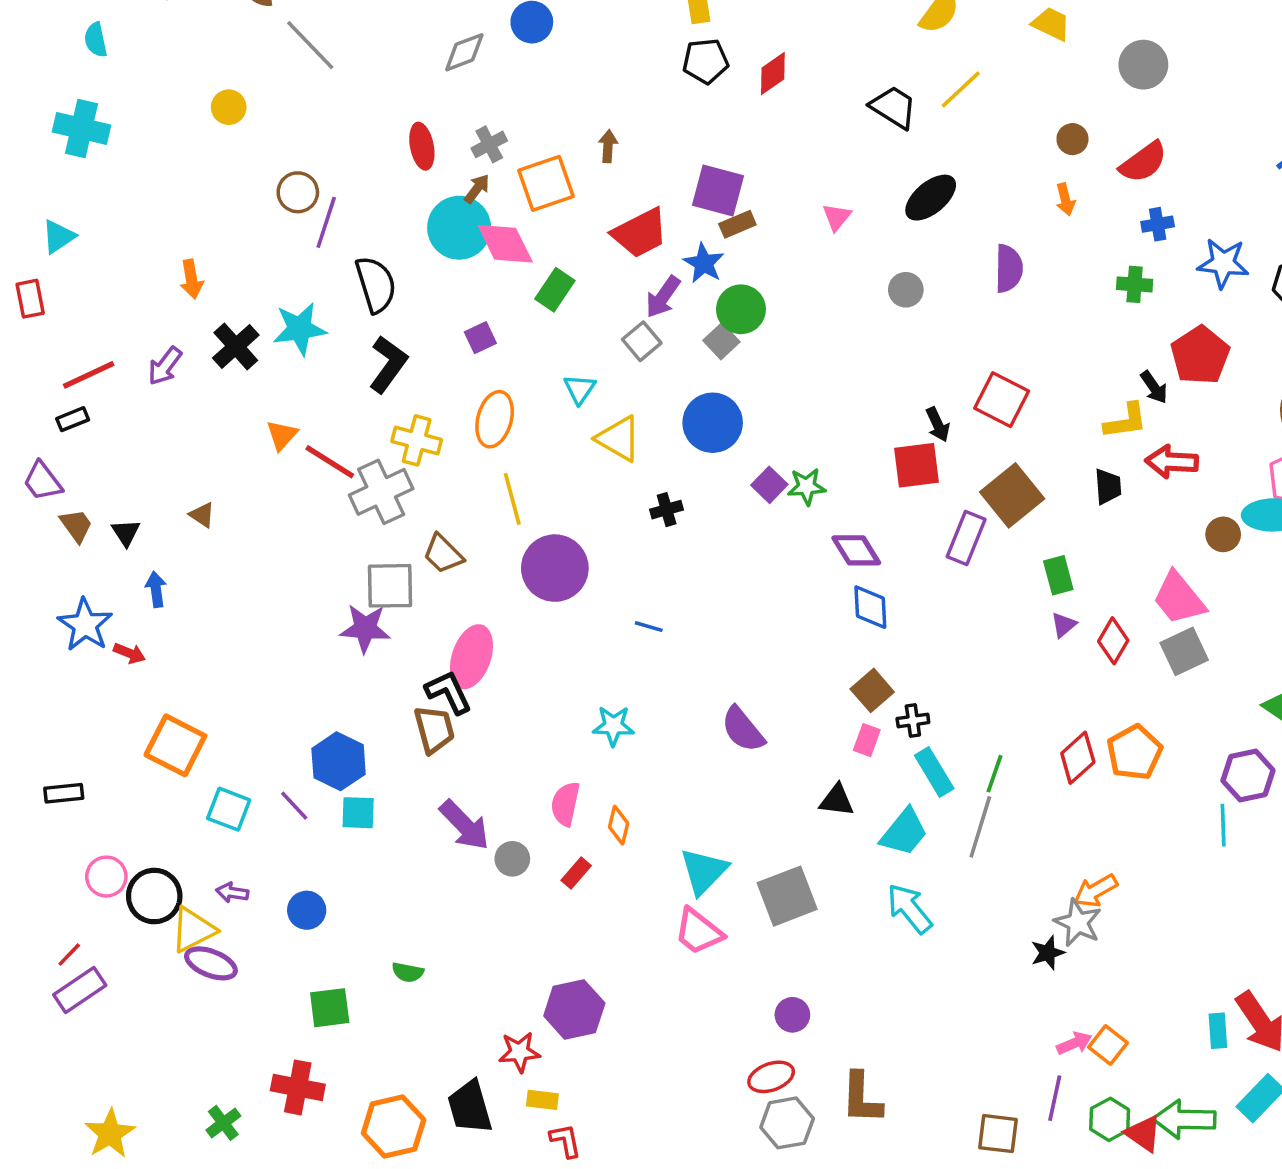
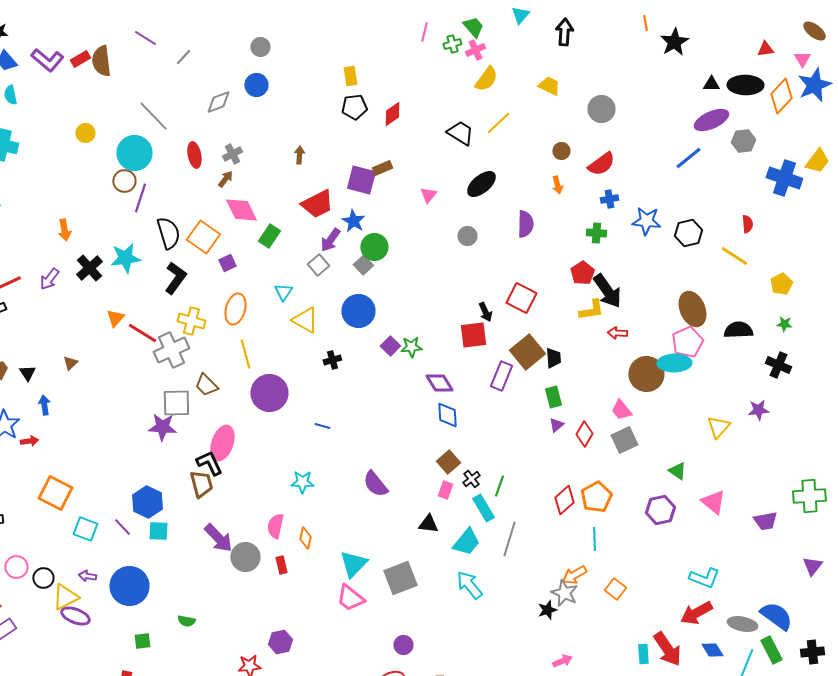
gray line: (310, 45) -> (153, 116), moved
orange square: (546, 183) -> (203, 237), moved, turned -36
brown rectangle: (737, 224) -> (382, 168), moved
cyan circle: (459, 228) -> (134, 153), moved
red pentagon: (1200, 355) -> (582, 273), moved, size x0.7
black arrow: (1154, 387) -> (607, 291), size x1.8
red arrow: (1172, 462) -> (617, 333), size x0.7
black trapezoid: (1108, 487) -> (553, 358), moved
brown triangle: (202, 515) -> (70, 363), turned 42
brown circle: (1223, 534) -> (646, 374), size x1.8
pink trapezoid: (1179, 598) -> (621, 410), size x0.7
red arrow: (129, 653) -> (29, 441), turned -30
black cross: (913, 721) -> (471, 479), turned -30
green line: (994, 774) -> (499, 486), moved
cyan line: (1223, 825) -> (594, 539), moved
gray circle: (512, 859) -> (245, 557), size x1.5
red rectangle: (576, 873) -> (281, 565), turned -54
black circle: (154, 896) -> (43, 578), size x0.7
blue circle: (307, 910) -> (129, 586), size x1.8
green square: (330, 1008) -> (142, 641), size x0.7
purple hexagon: (574, 1009) -> (280, 642), size x0.7
orange square: (1108, 1045) -> (615, 589), moved

